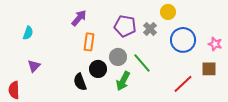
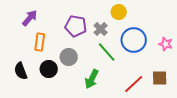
green line: (142, 63) -> (107, 52), moved
brown square: (209, 69) -> (160, 78), moved
green arrow: (123, 81) -> (92, 79), moved
black semicircle: (80, 82) -> (21, 71), moved

